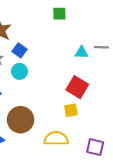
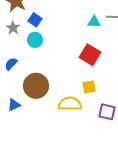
yellow square: (71, 110) -> (89, 87), moved

